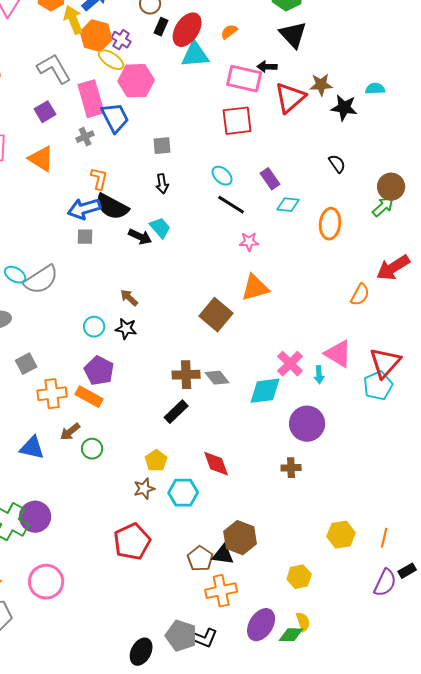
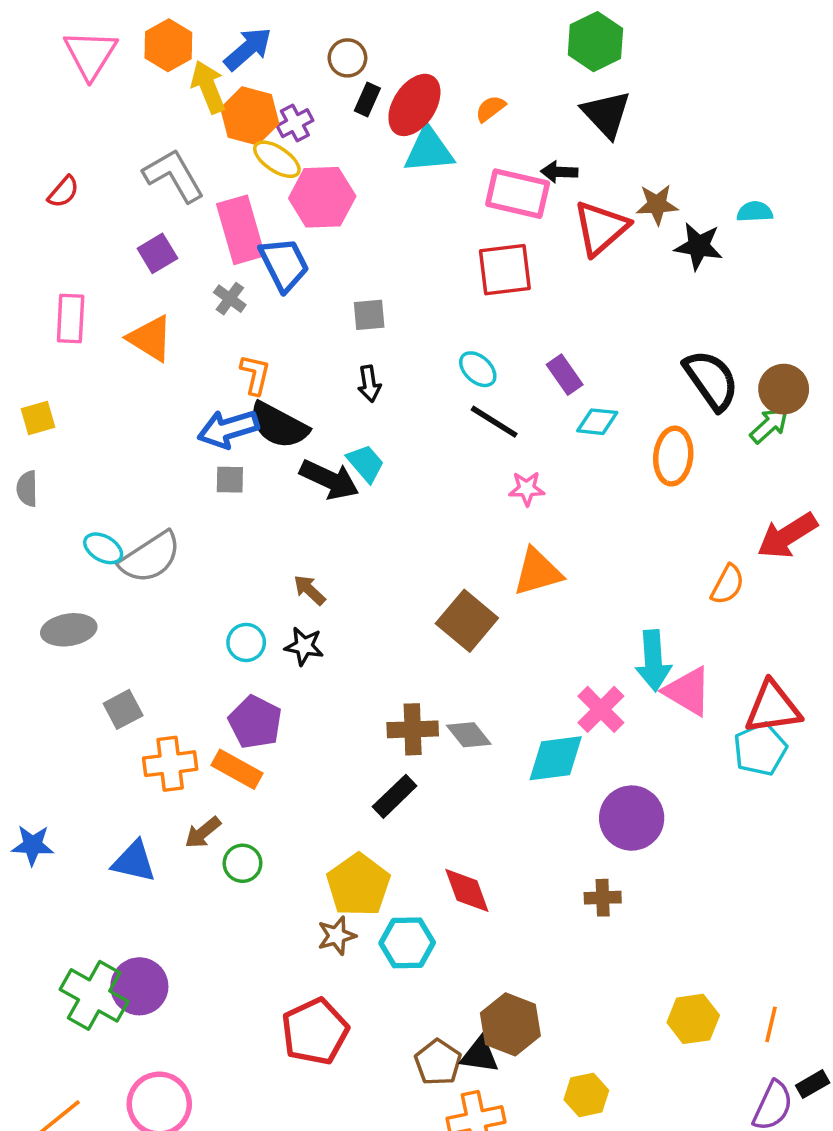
purple cross: (121, 40) -> (295, 123), turned 30
gray cross: (85, 137) -> (230, 299), turned -30
black semicircle: (337, 164) -> (711, 380), moved, size x1.8
black arrow: (140, 237) -> (329, 480), size x1.4
red triangle: (385, 363) -> (773, 708), turned 40
cyan arrow: (319, 375) -> (653, 661), moved, size x1.8
yellow pentagon: (156, 461) -> (358, 885), size x1.6
yellow hexagon: (299, 577) -> (586, 1095), moved

